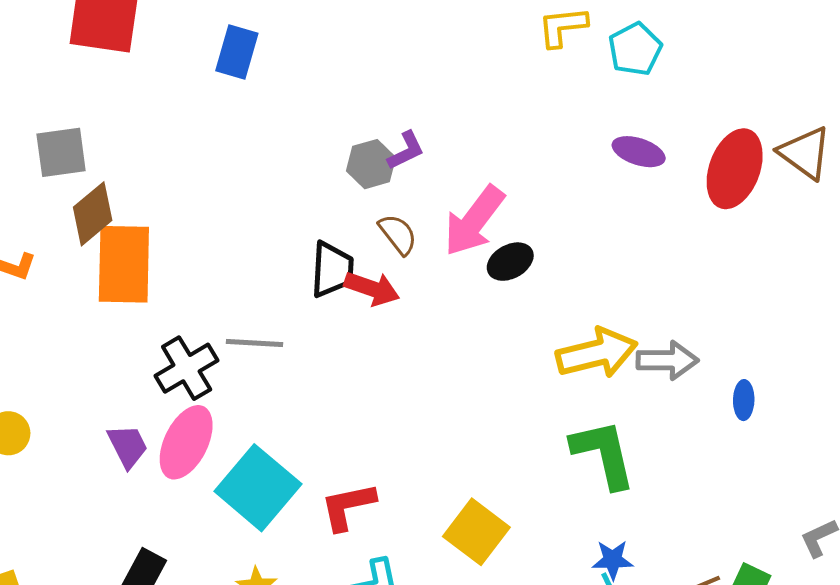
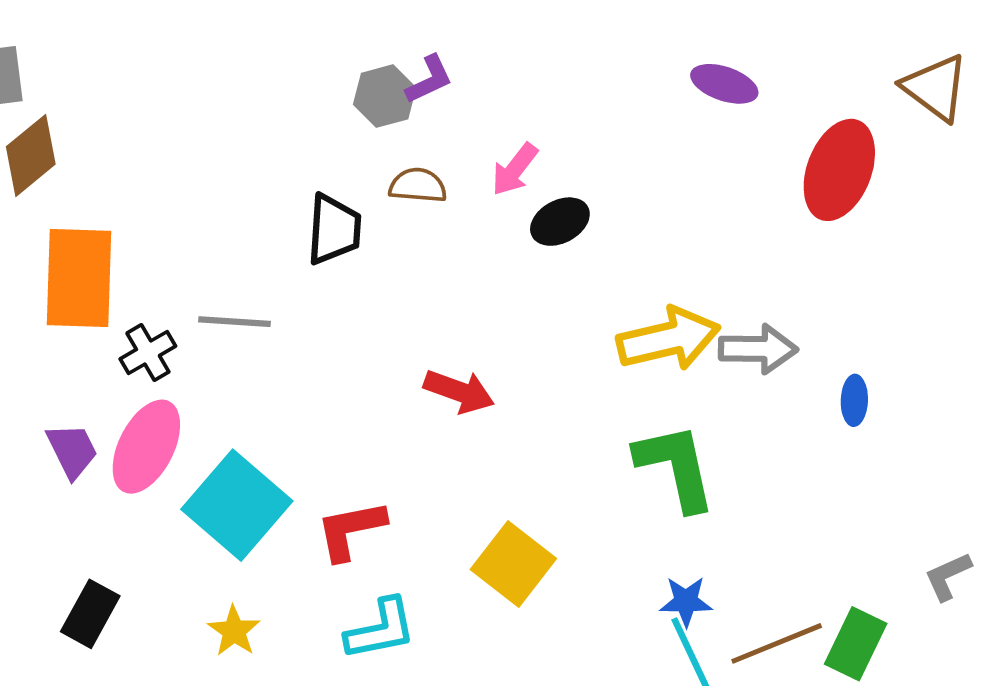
red ellipse: (735, 169) -> (839, 170), moved
pink arrow: (474, 221) -> (515, 169), size x0.6
brown semicircle: (398, 234) -> (418, 185), turned -48
orange rectangle: (124, 264) -> (79, 278), moved
red arrow: (372, 288) -> (459, 391), moved
black cross: (187, 368) -> (148, 352), size x0.7

